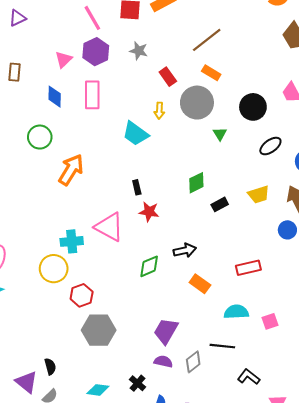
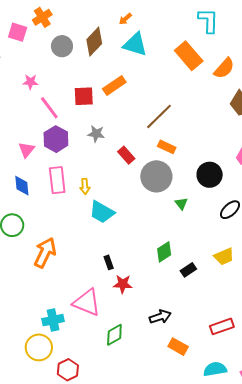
yellow arrow: (159, 111) -> (85, 186), moved
green diamond: (149, 266) -> (114, 335), moved

